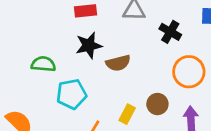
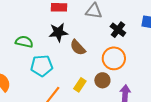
brown semicircle: (118, 63) -> (78, 47), turned 54
orange circle: (189, 72) -> (114, 58), moved

